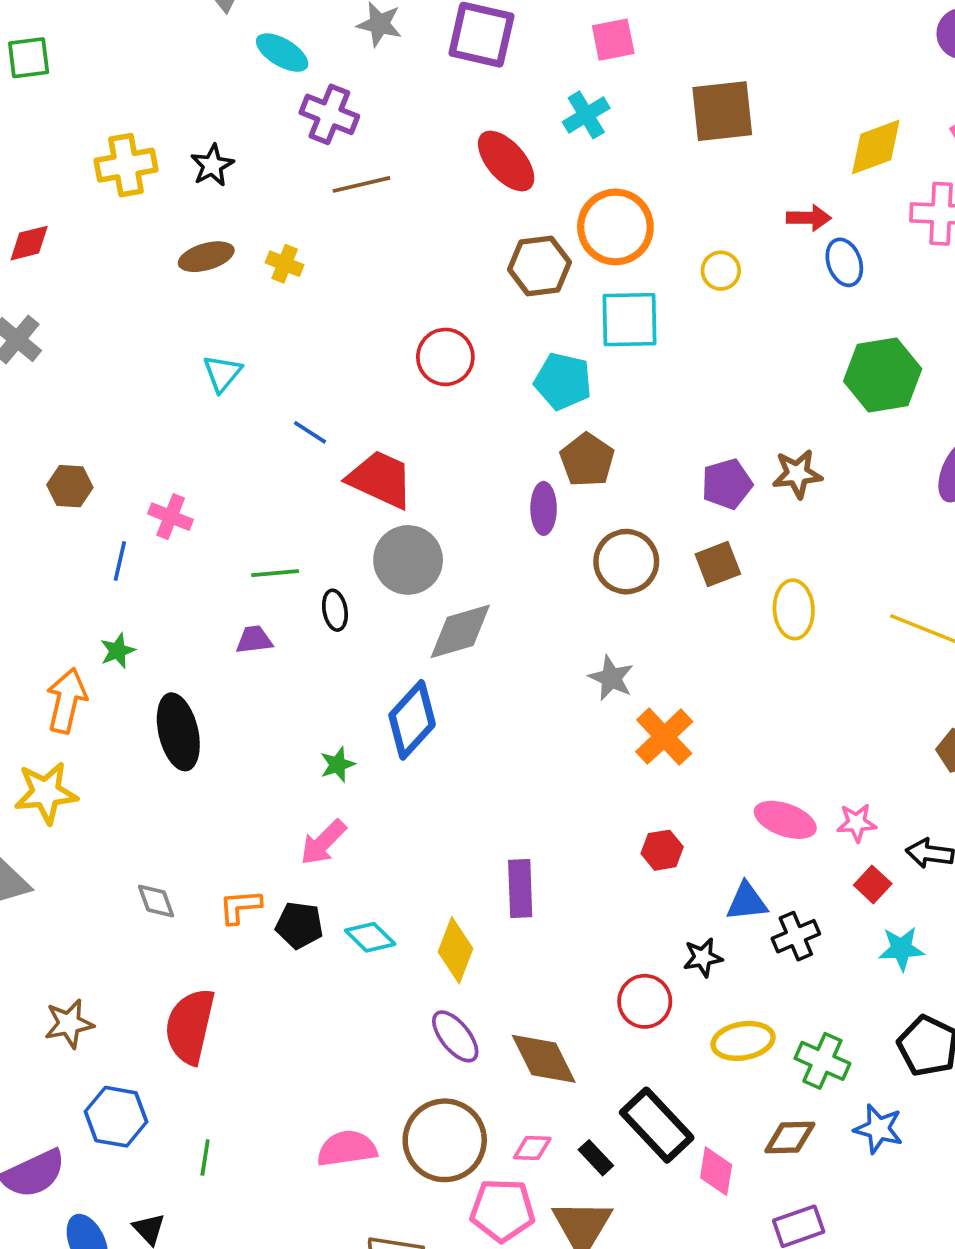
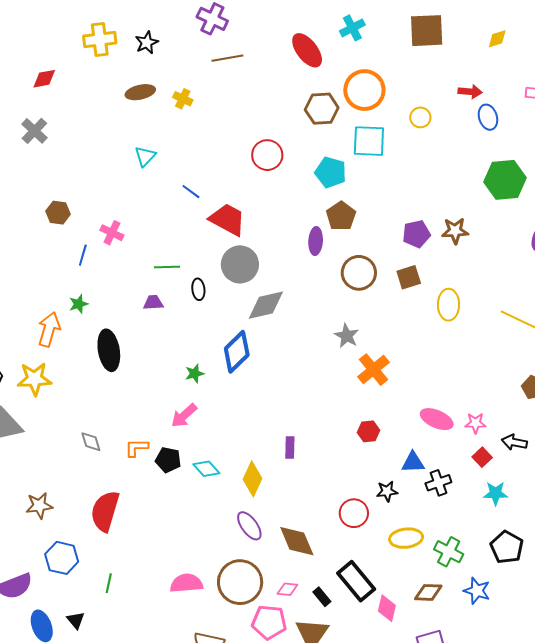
yellow diamond: (876, 147) -> (497, 39), moved, size x0.6
purple rectangle: (520, 888) -> (290, 447), size x0.7

